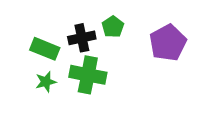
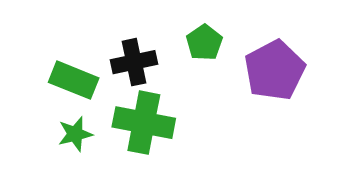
green pentagon: (113, 27) -> (204, 42), moved

